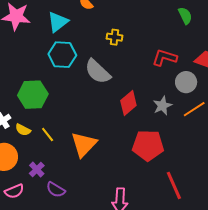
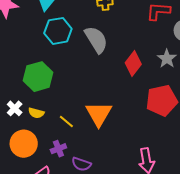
gray semicircle: (98, 72) -> (96, 40), turned -152
yellow line: (48, 134) -> (66, 122), moved
purple cross: (37, 169) -> (58, 149), turned 35

